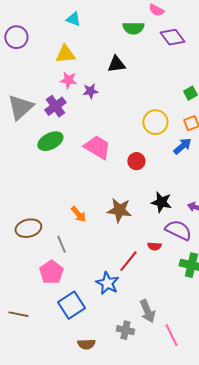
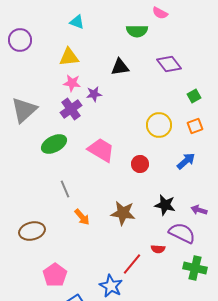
purple diamond: (172, 37) -> (169, 64), moved
purple cross: (55, 106) -> (71, 109), moved
blue arrow: (182, 146) -> (186, 161), moved
gray line: (61, 244) -> (65, 189), moved

